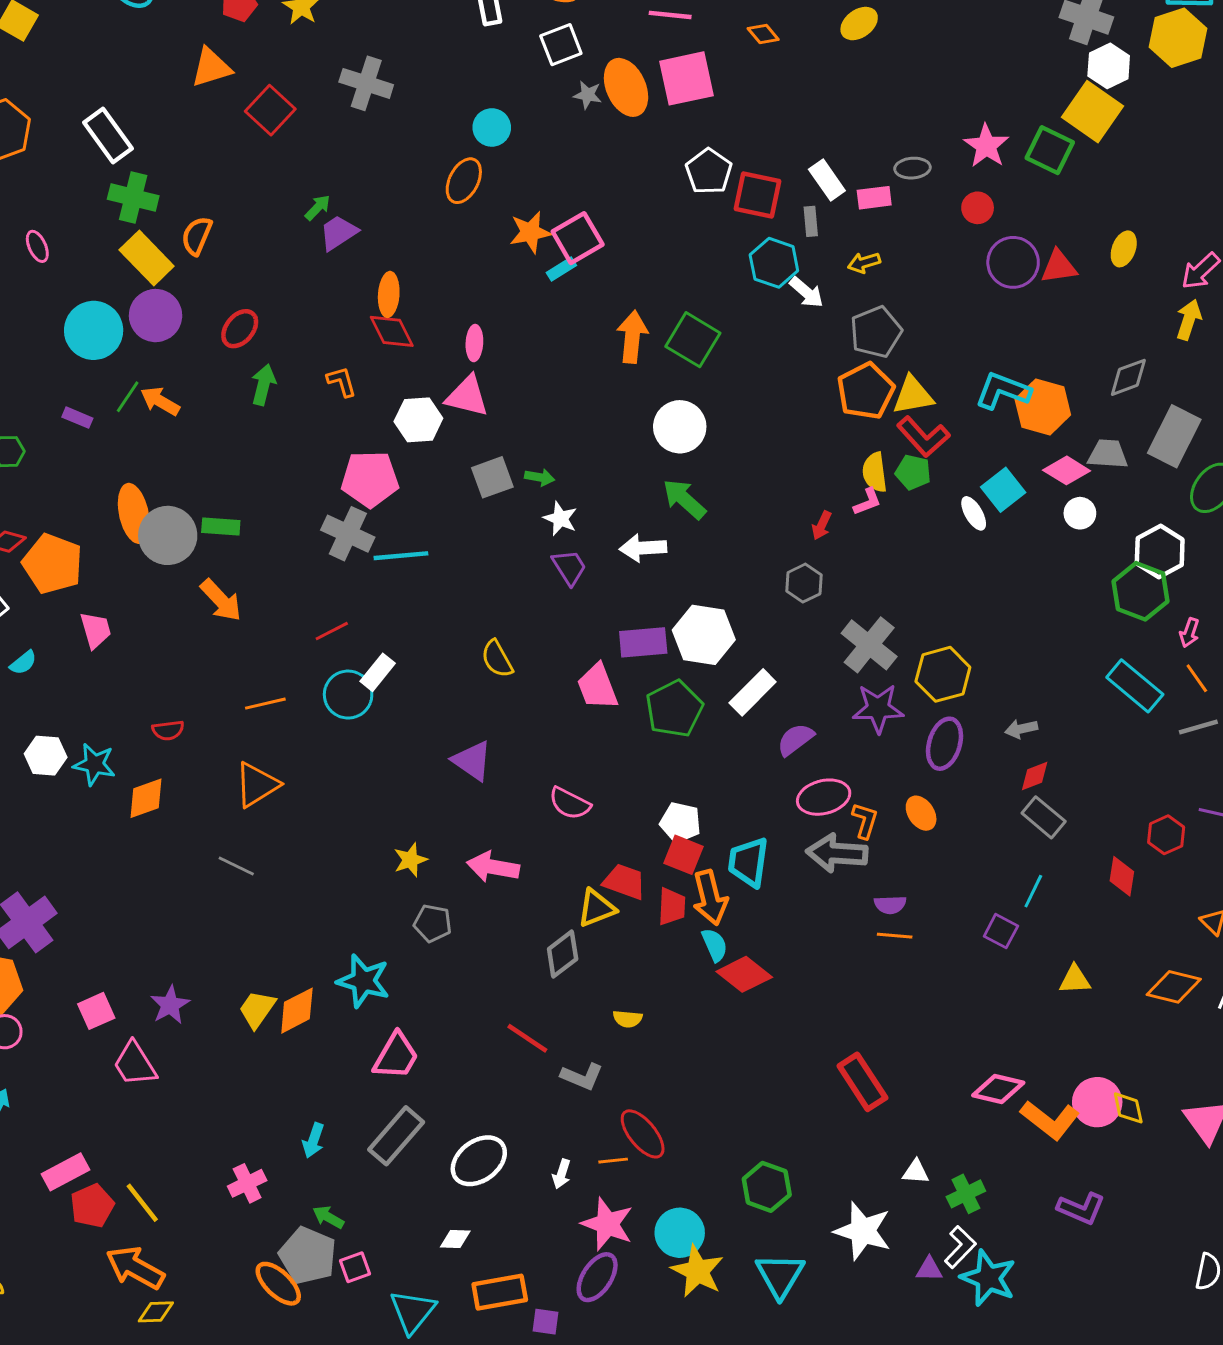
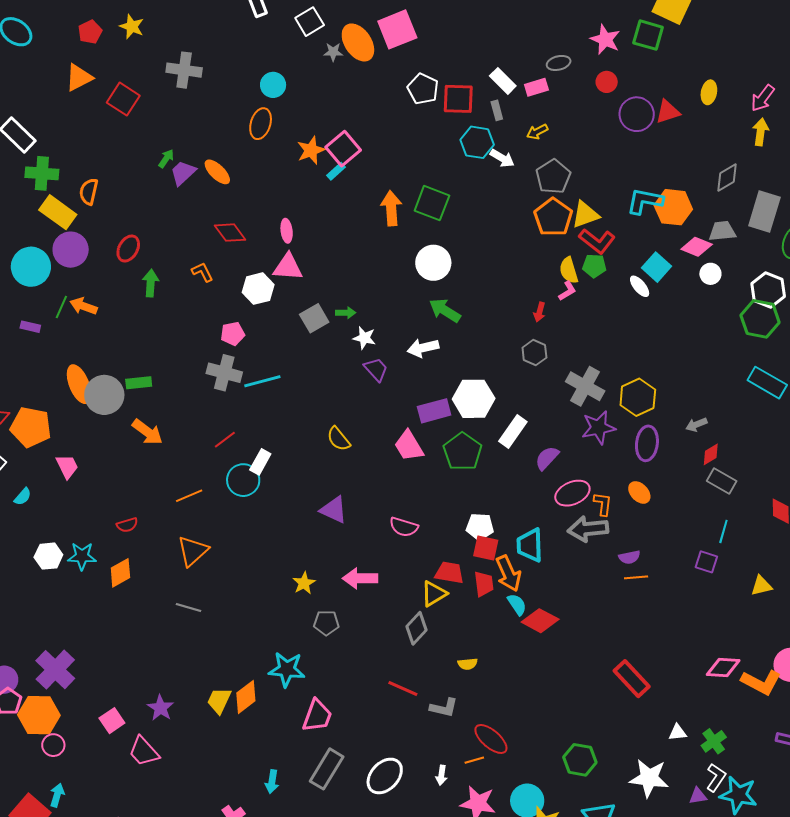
orange ellipse: (389, 294) -> (217, 172), moved, turned -40
pink pentagon: (370, 479) -> (233, 334), size x0.6

